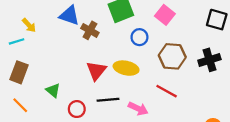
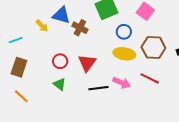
yellow arrow: (29, 25) -> (42, 26), moved
yellow ellipse: (126, 68) -> (124, 54), moved
green triangle: (53, 90) -> (60, 84), moved
red circle: (77, 109) -> (60, 61), moved
pink arrow: (138, 109) -> (122, 83), moved

